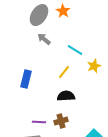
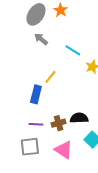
yellow line: (64, 72) -> (50, 77), moved
blue rectangle: (26, 79) -> (36, 94), moved
black semicircle: (66, 96) -> (79, 118), moved

